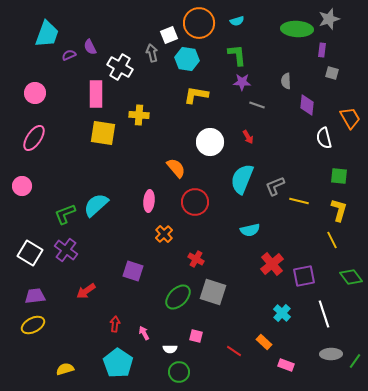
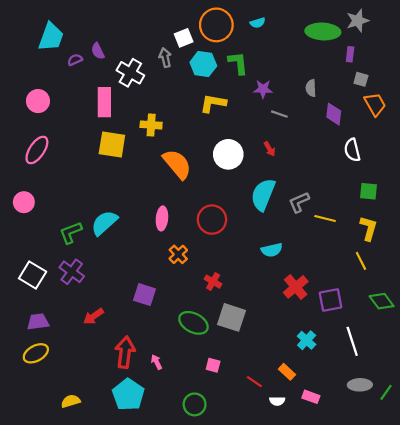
green L-shape: (237, 55) -> (238, 63), moved
orange trapezoid: (350, 118) -> (375, 104), moved
orange semicircle: (176, 168) -> (177, 164), moved, size x1.4
green ellipse: (178, 297) -> (193, 323), turned 72
red arrow: (115, 324) -> (125, 352), size x1.8
white semicircle: (170, 349) -> (277, 401), moved

